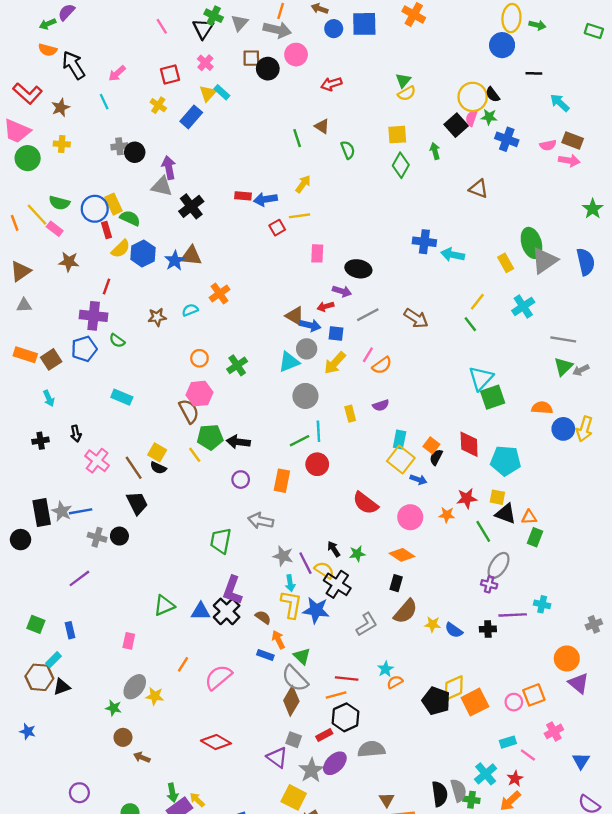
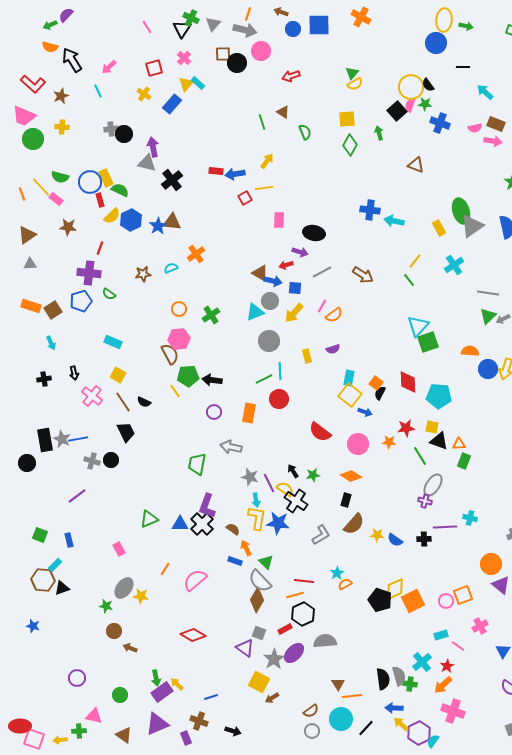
yellow square: (157, 452) -> (118, 375), moved
pink rectangle: (129, 641) -> (119, 549), turned -40

